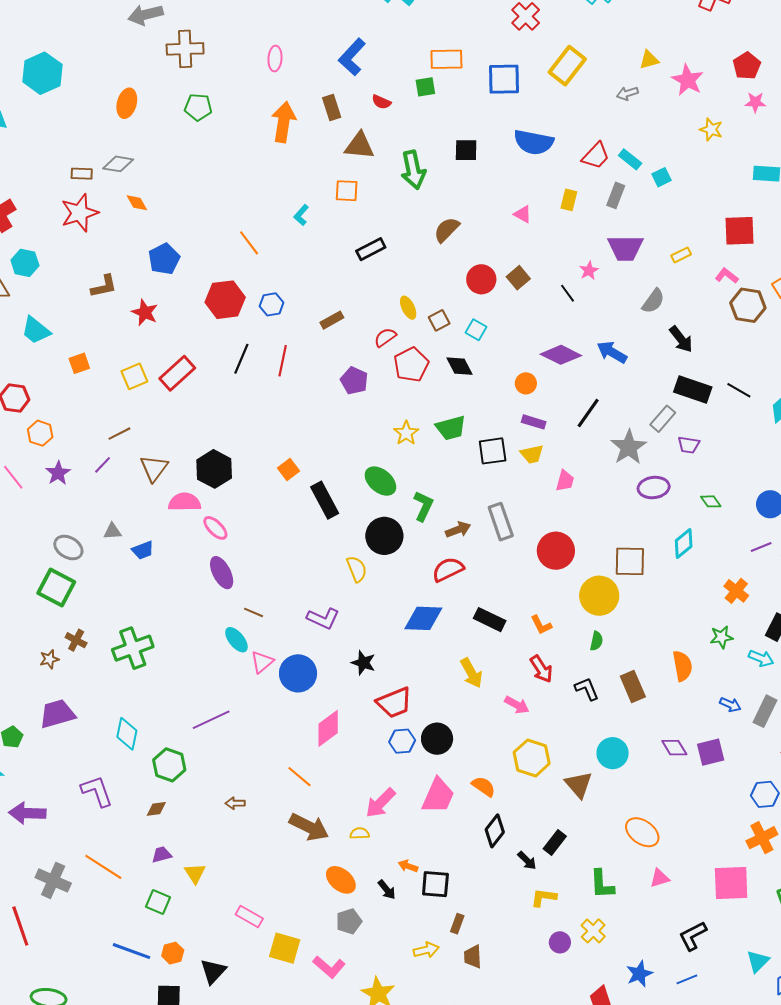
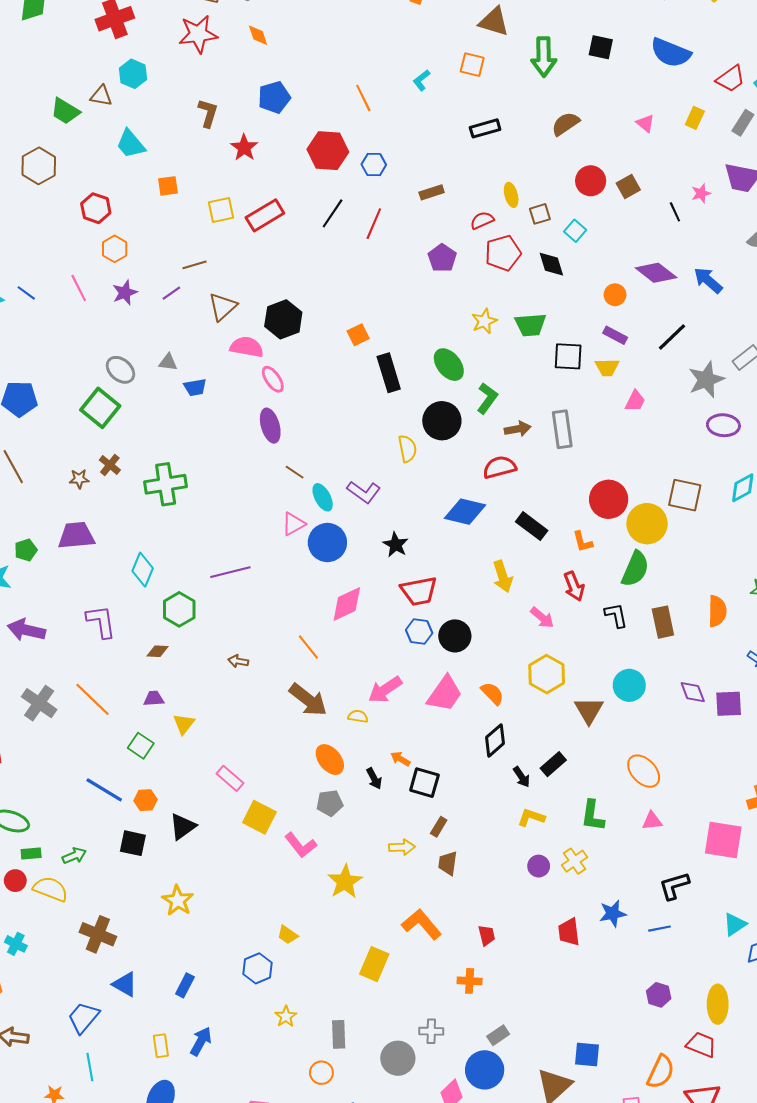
brown L-shape: (104, 286) -> (208, 113), turned -72
red circle: (556, 551) -> (609, 499), moved
cyan ellipse: (236, 640) -> (323, 497), moved
green semicircle: (596, 641) -> (635, 569), size x1.8

